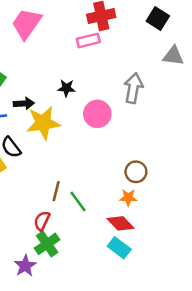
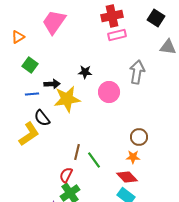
pink rectangle: (88, 40) -> (117, 35), moved

